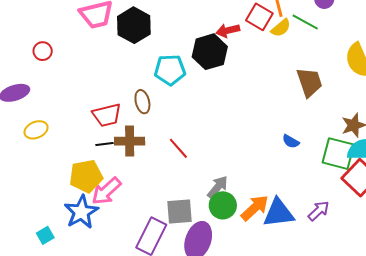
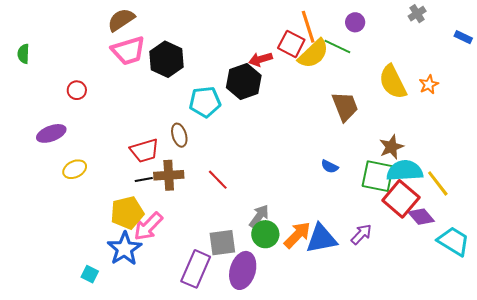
yellow semicircle: (281, 28) -> (313, 54), size x1.6
cyan square: (45, 235) -> (90, 274), turned -30

